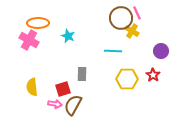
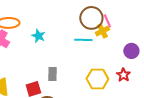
pink line: (137, 13) -> (107, 21), moved
yellow cross: (132, 31) -> (102, 31), turned 32
cyan line: (113, 51) -> (83, 40), moved

